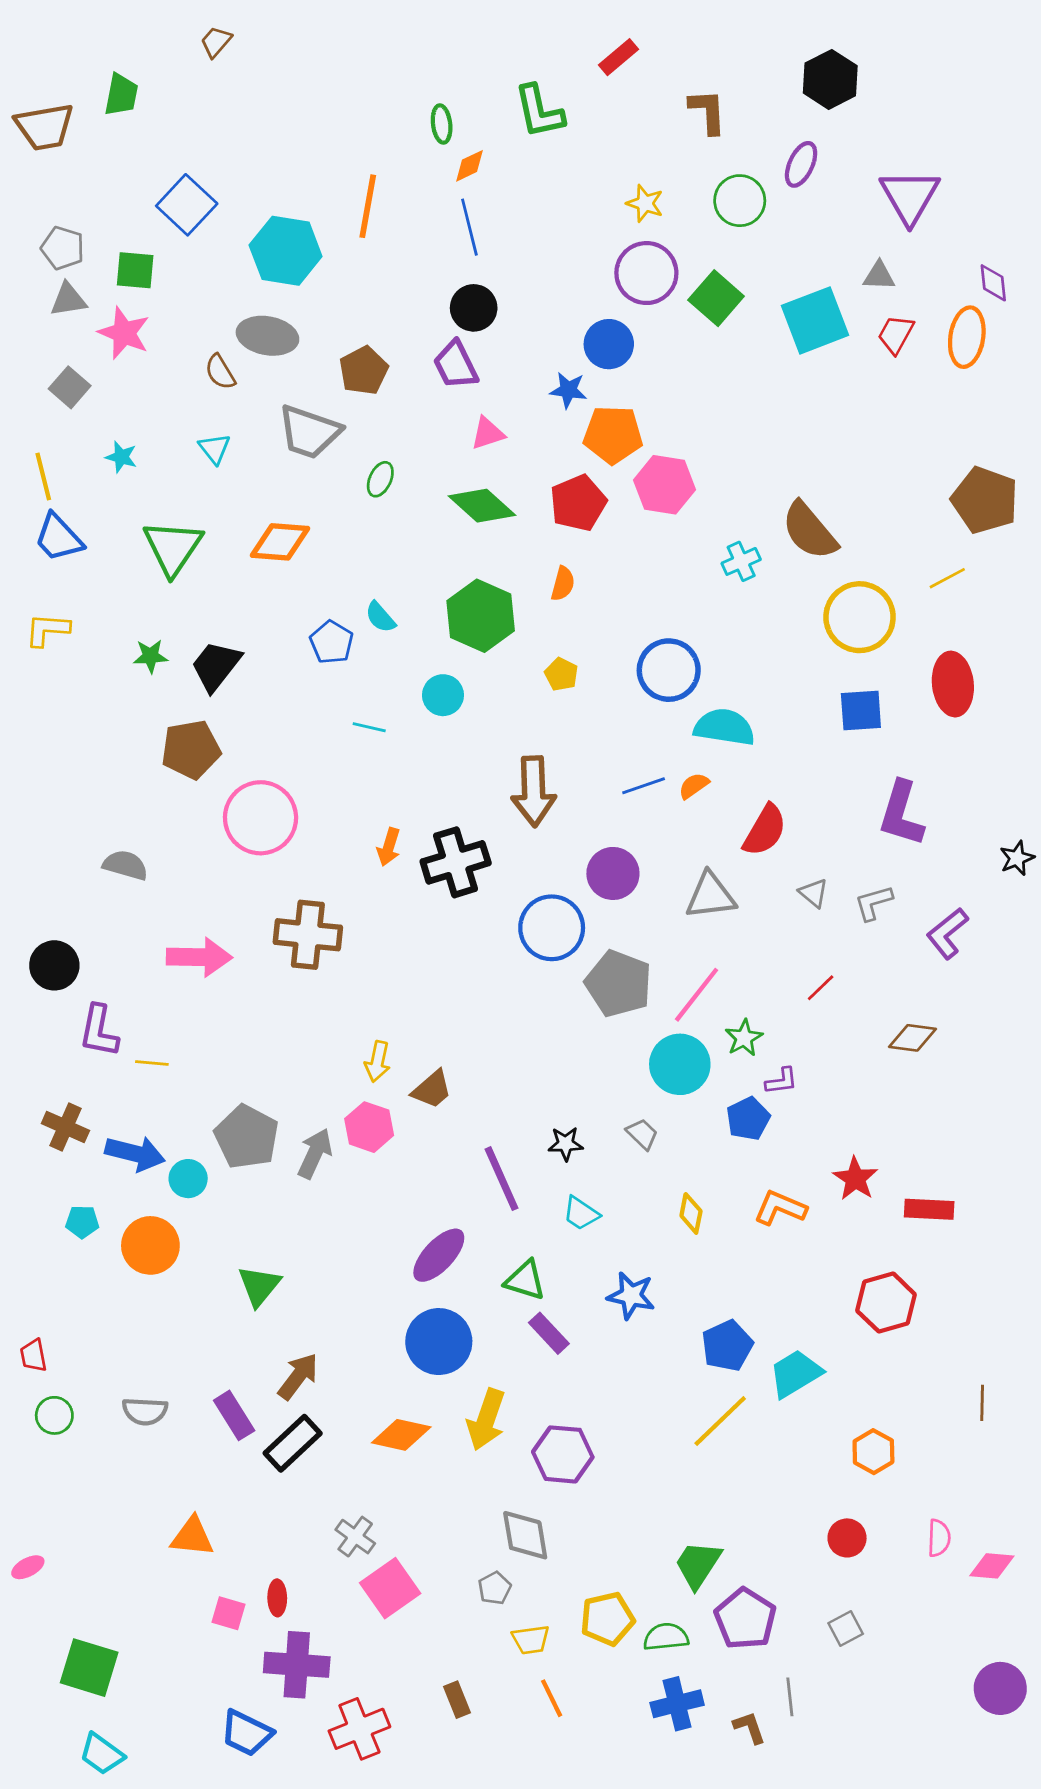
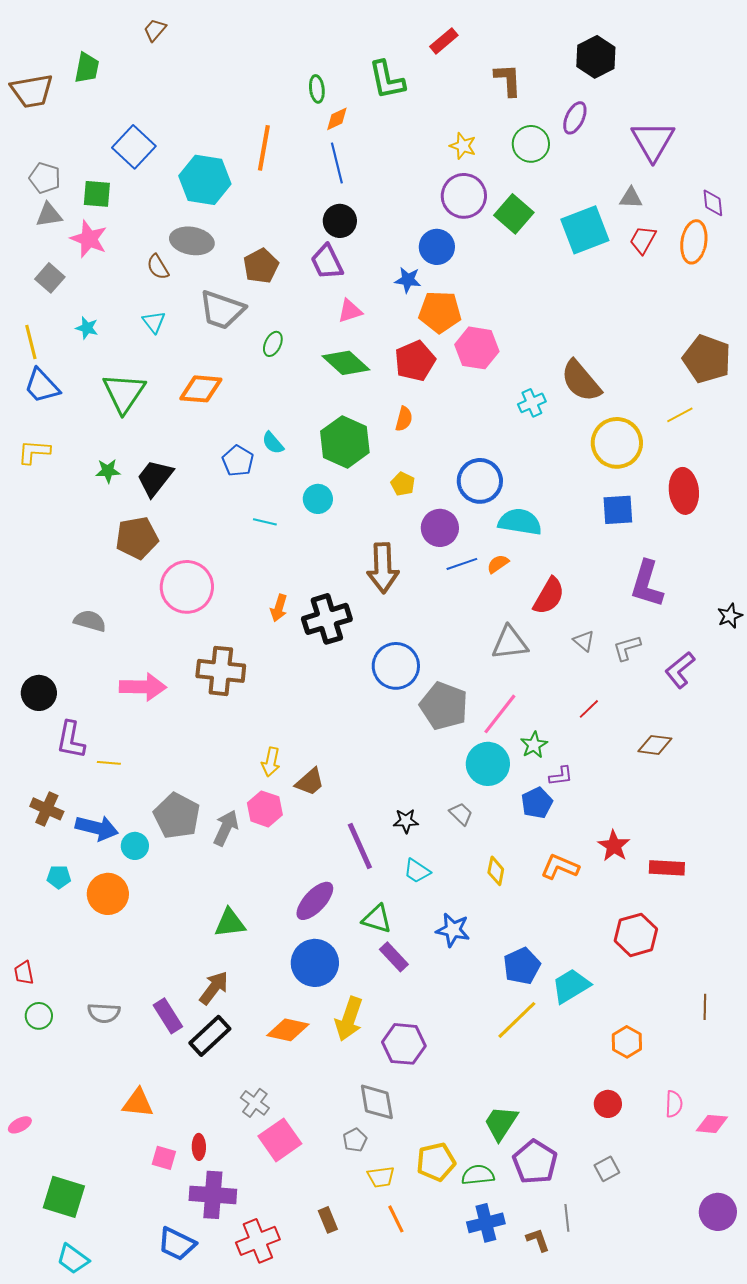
purple circle: (613, 873) -> (440, 528), moved
green triangle: (259, 1286) -> (230, 923), moved, turned 44

